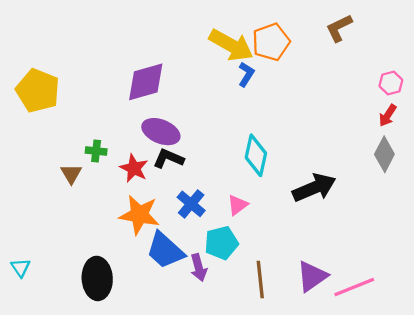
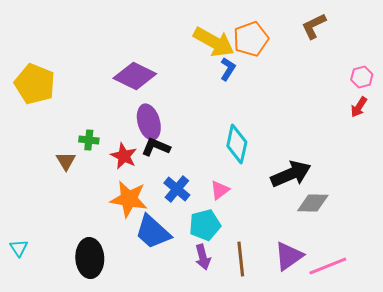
purple diamond: (146, 82) -> (135, 76), turned 42
purple ellipse: (161, 132) -> (149, 122), turned 52
gray diamond: (384, 154) -> (313, 203), moved, turned 64
purple arrow: (199, 268) -> (203, 257), moved

